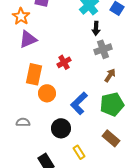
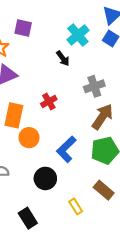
black arrow: (96, 28) -> (63, 58), moved, turned -40
brown arrow: (110, 75) -> (102, 117), size x1.6
yellow rectangle: (79, 152) -> (76, 206), moved

